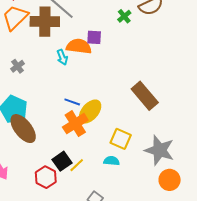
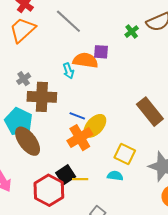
brown cross: (45, 22) -> (42, 97), moved
yellow line: (77, 165) -> (80, 179), turned 42
red hexagon: (46, 177) -> (49, 190), size x1.4

